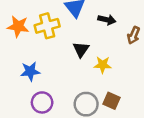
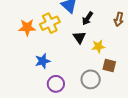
black arrow: (107, 20) -> (88, 18), moved, turned 120
brown square: (112, 101) -> (109, 65), moved

